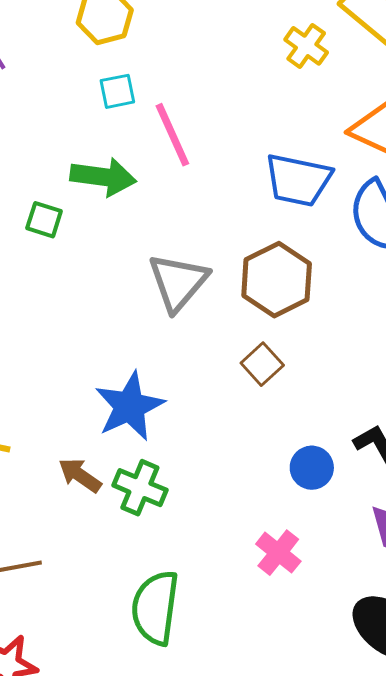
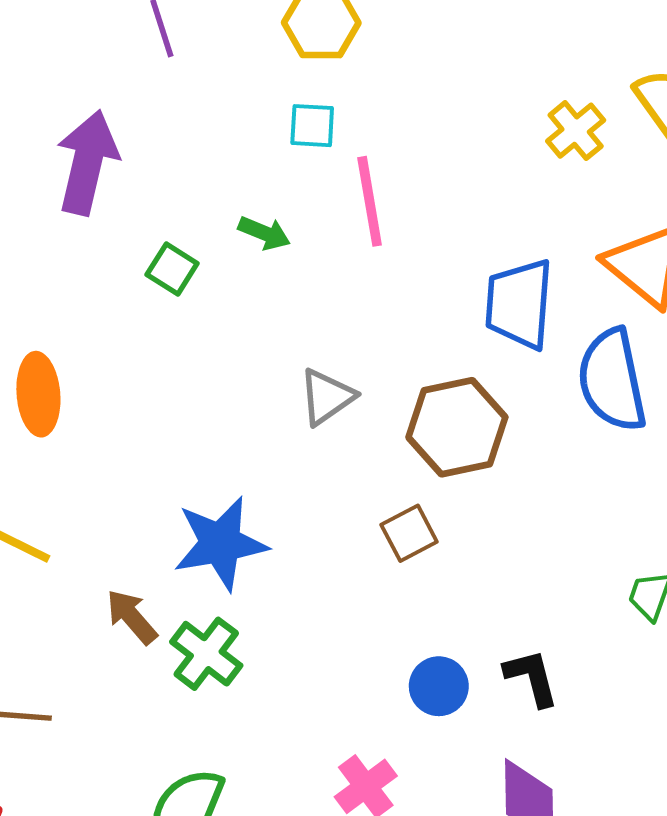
green arrow: (103, 177) -> (264, 233), size x0.6
blue trapezoid: (298, 180) -> (519, 304), turned 68
gray triangle: (178, 282) -> (327, 397), size x0.7

